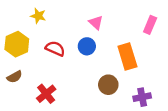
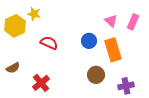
pink triangle: (96, 23) -> (111, 21), moved
yellow hexagon: (17, 44) -> (15, 26), moved
blue circle: (87, 46) -> (89, 41), moved

